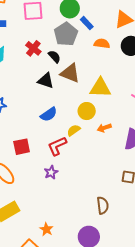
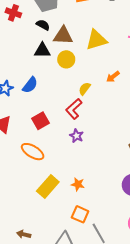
red cross: (33, 48) -> (13, 13), moved
yellow circle: (87, 111) -> (66, 59), moved
blue semicircle: (49, 114) -> (30, 85), moved
orange star: (46, 229) -> (78, 184), moved

